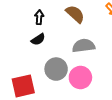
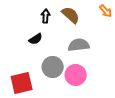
black arrow: (39, 17) -> (46, 16), moved

